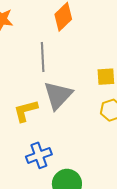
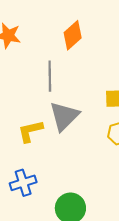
blue cross: (39, 155) -> (23, 183), moved

